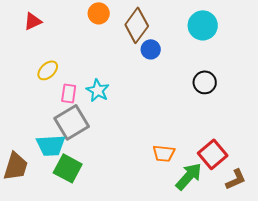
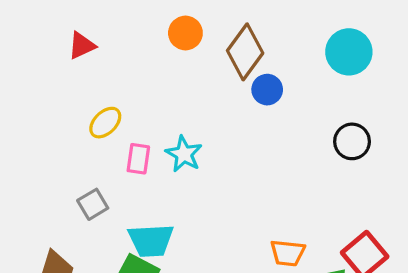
gray square: (72, 122) -> (93, 204), moved, size x0.6
cyan trapezoid: (51, 145) -> (151, 240), moved

